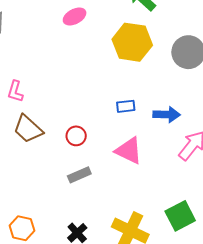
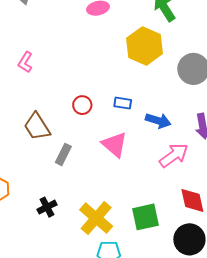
brown trapezoid: (28, 129) -> (37, 127), moved
red circle: (76, 136) -> (82, 105), moved
gray rectangle: (79, 175) -> (63, 154), turned -55

